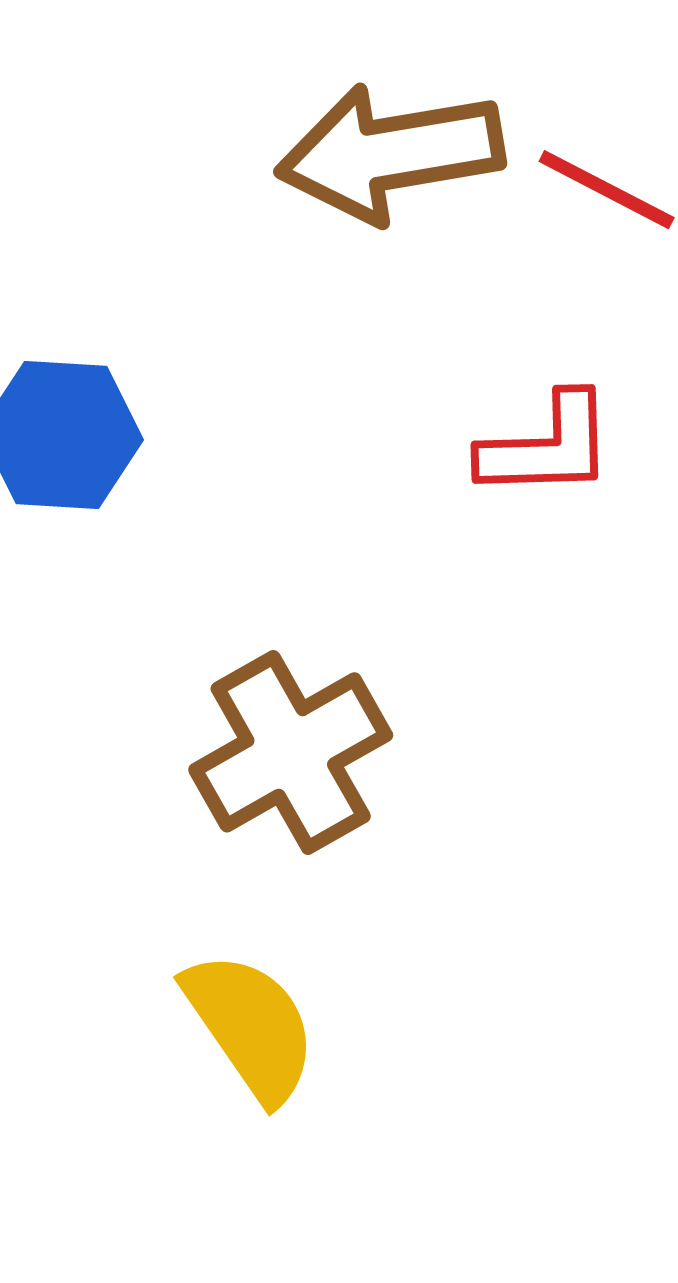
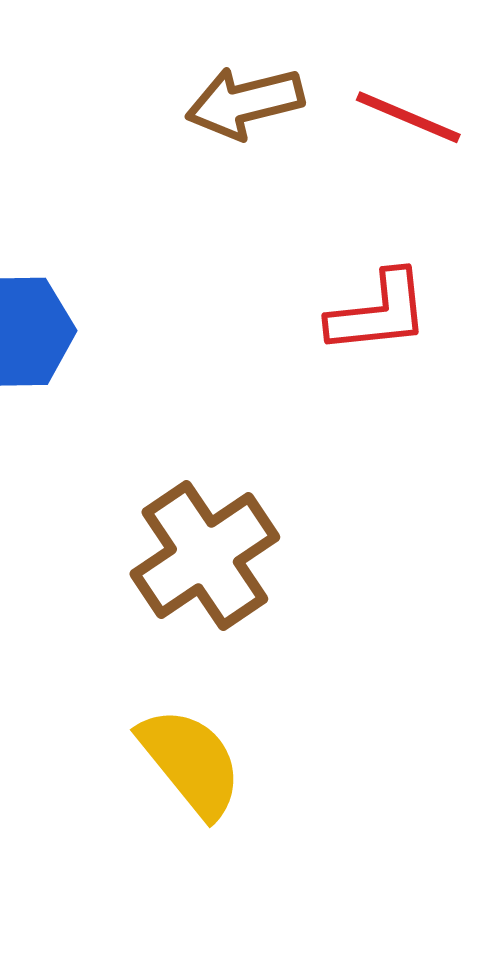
brown arrow: (390, 153) -> (245, 103), size x0.7

